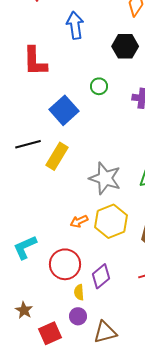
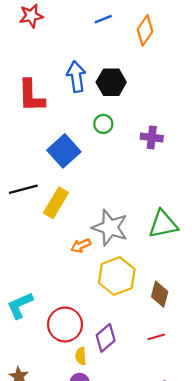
blue arrow: (75, 25) -> (76, 77), moved
black hexagon: (125, 46) -> (111, 82), moved
orange arrow: (79, 221) -> (81, 246), moved

